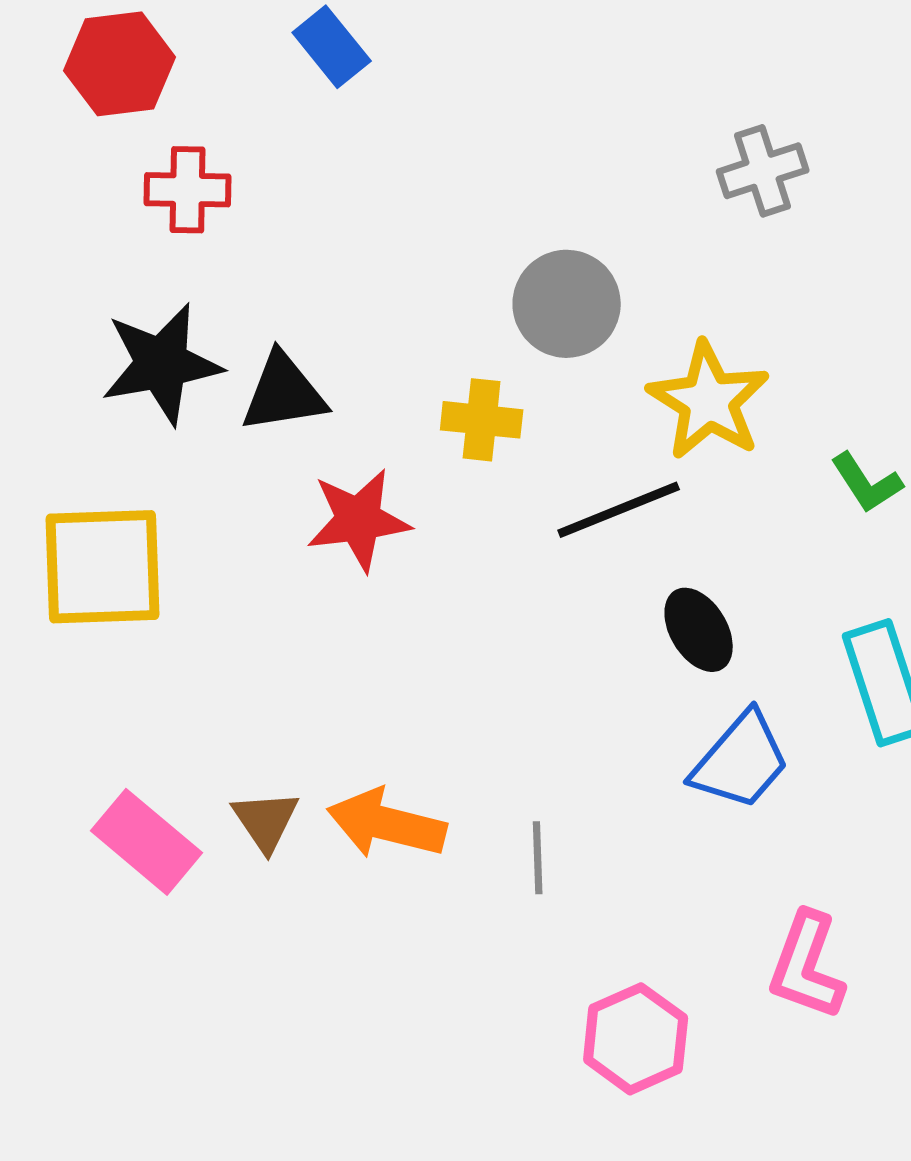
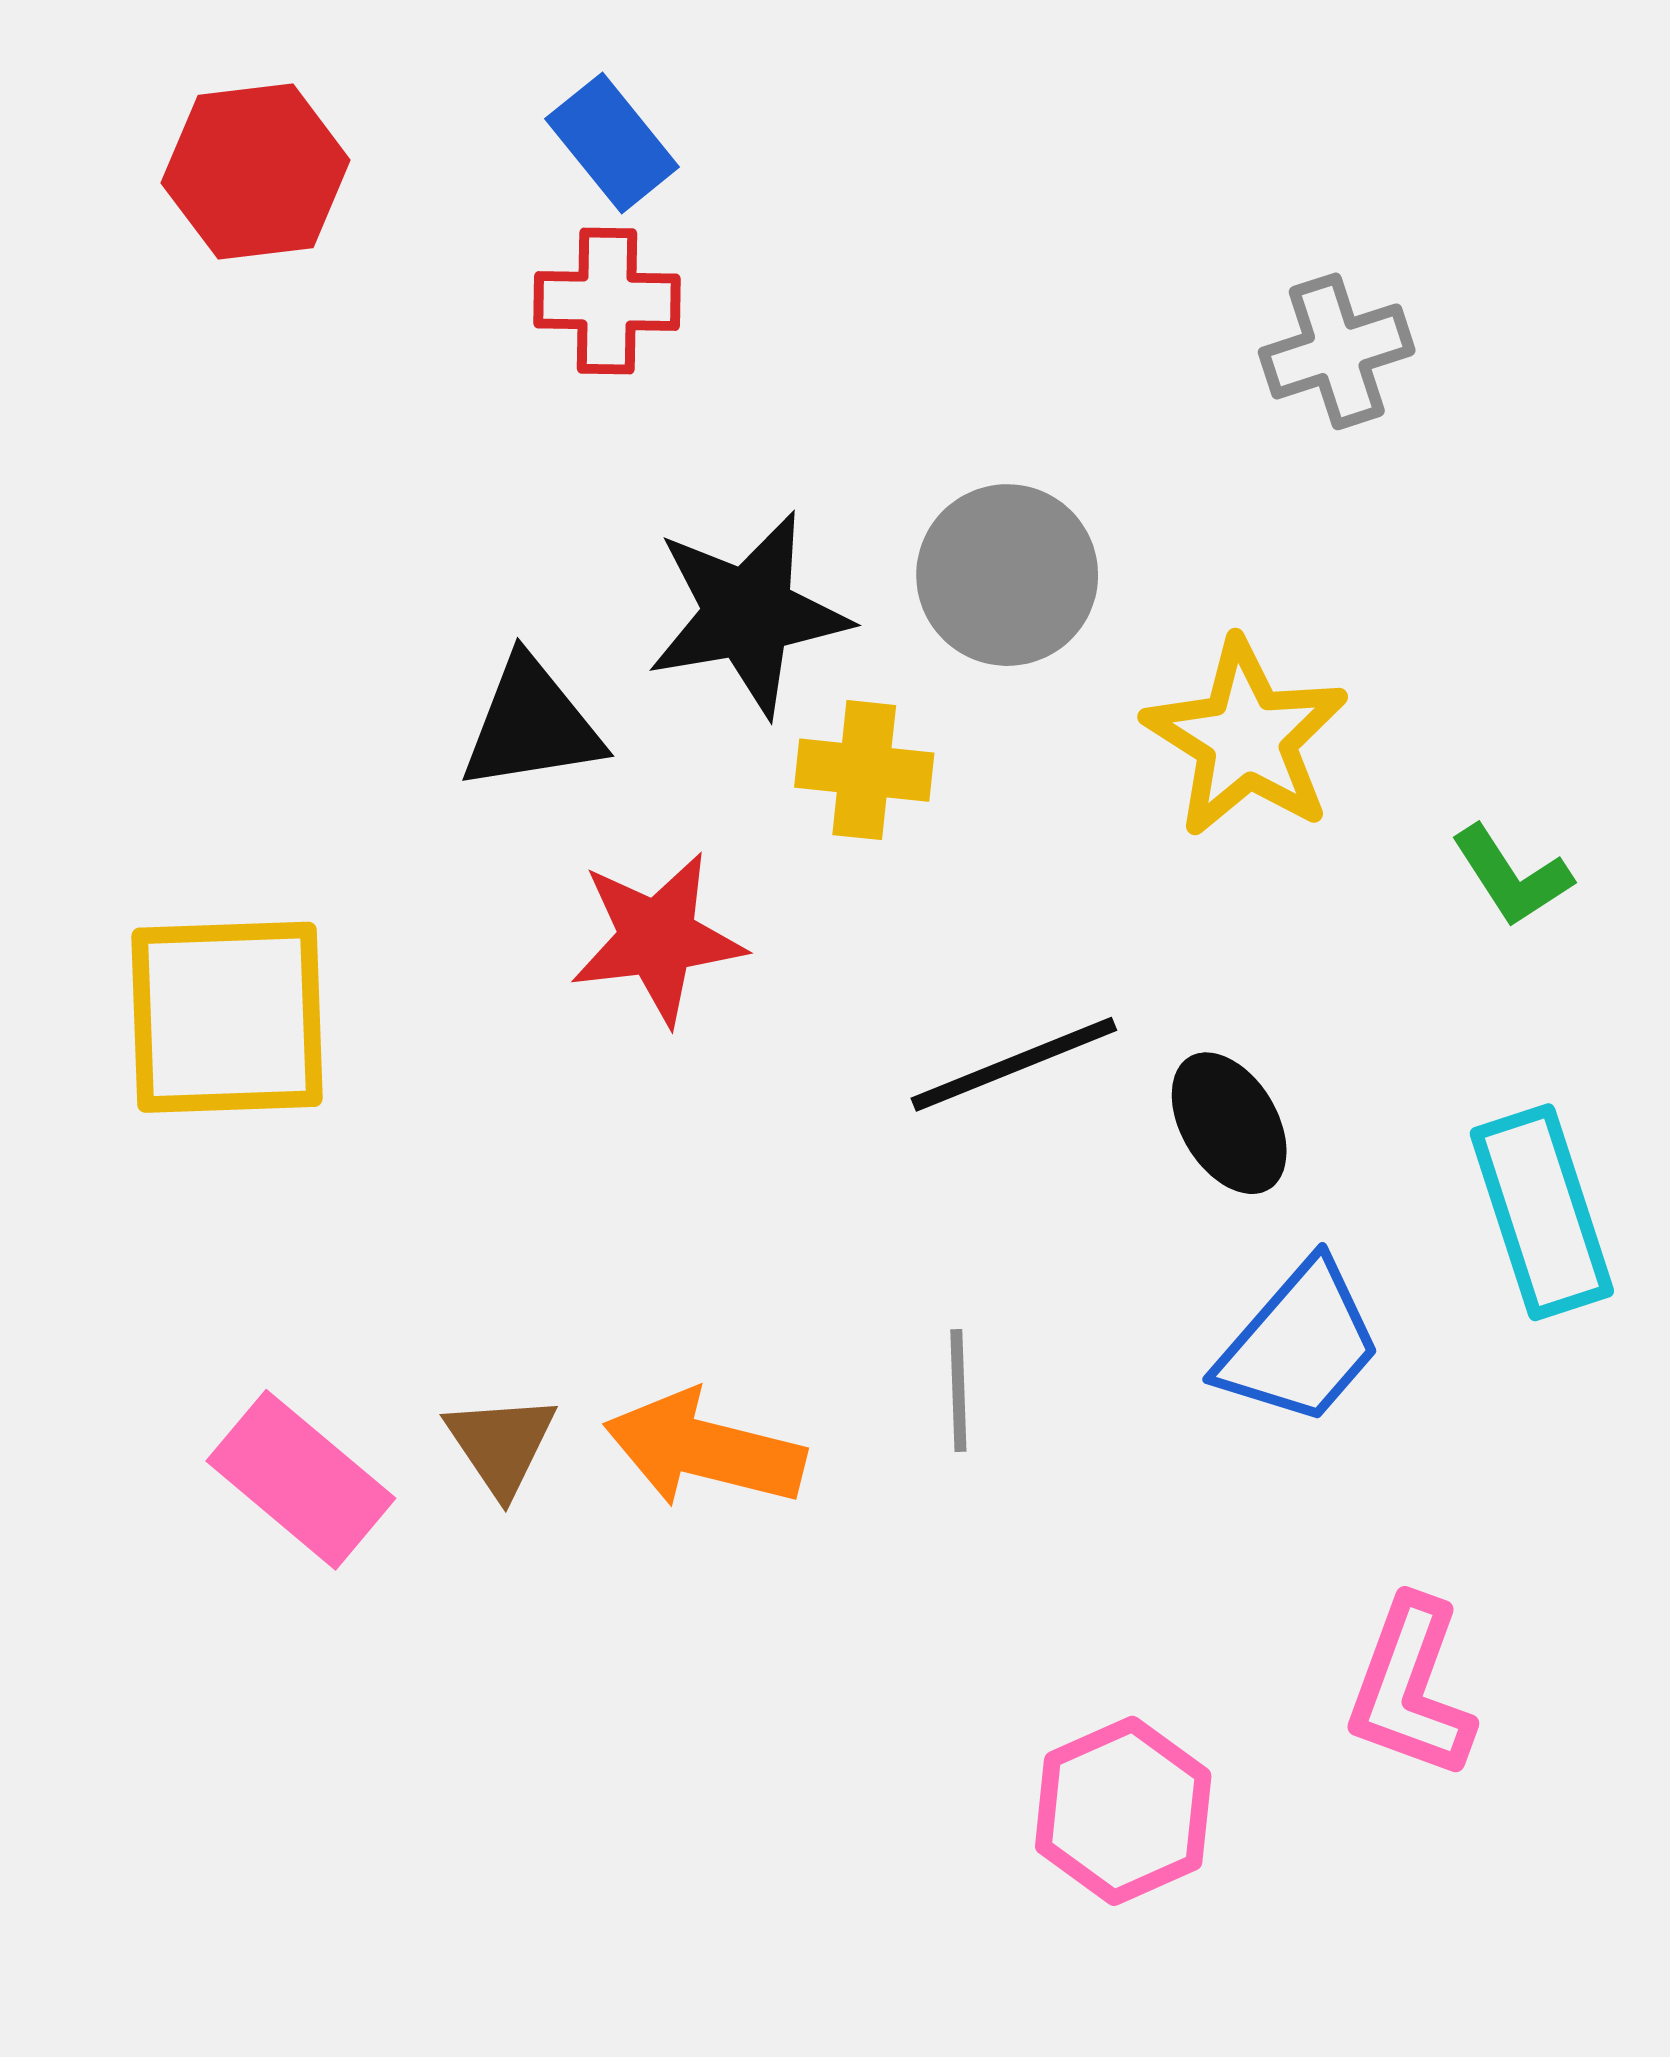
red cross: (188, 190) -> (607, 301), moved
black star: (162, 364) -> (748, 614), moved
black line: (619, 510) -> (1014, 1064), moved
gray line: (538, 858) -> (958, 1391), moved

